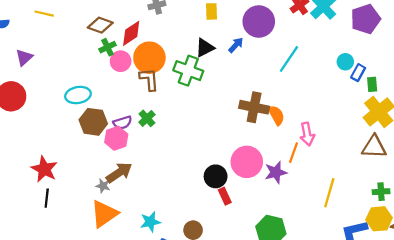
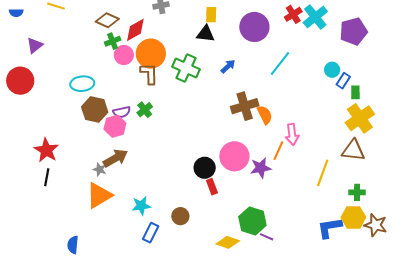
blue arrow: (236, 45) -> (228, 66), moved
black triangle: (205, 48) -> (206, 34), moved, turned 30
brown cross: (254, 107) -> (245, 106), turned -32
yellow line: (329, 193) -> (323, 173), moved

